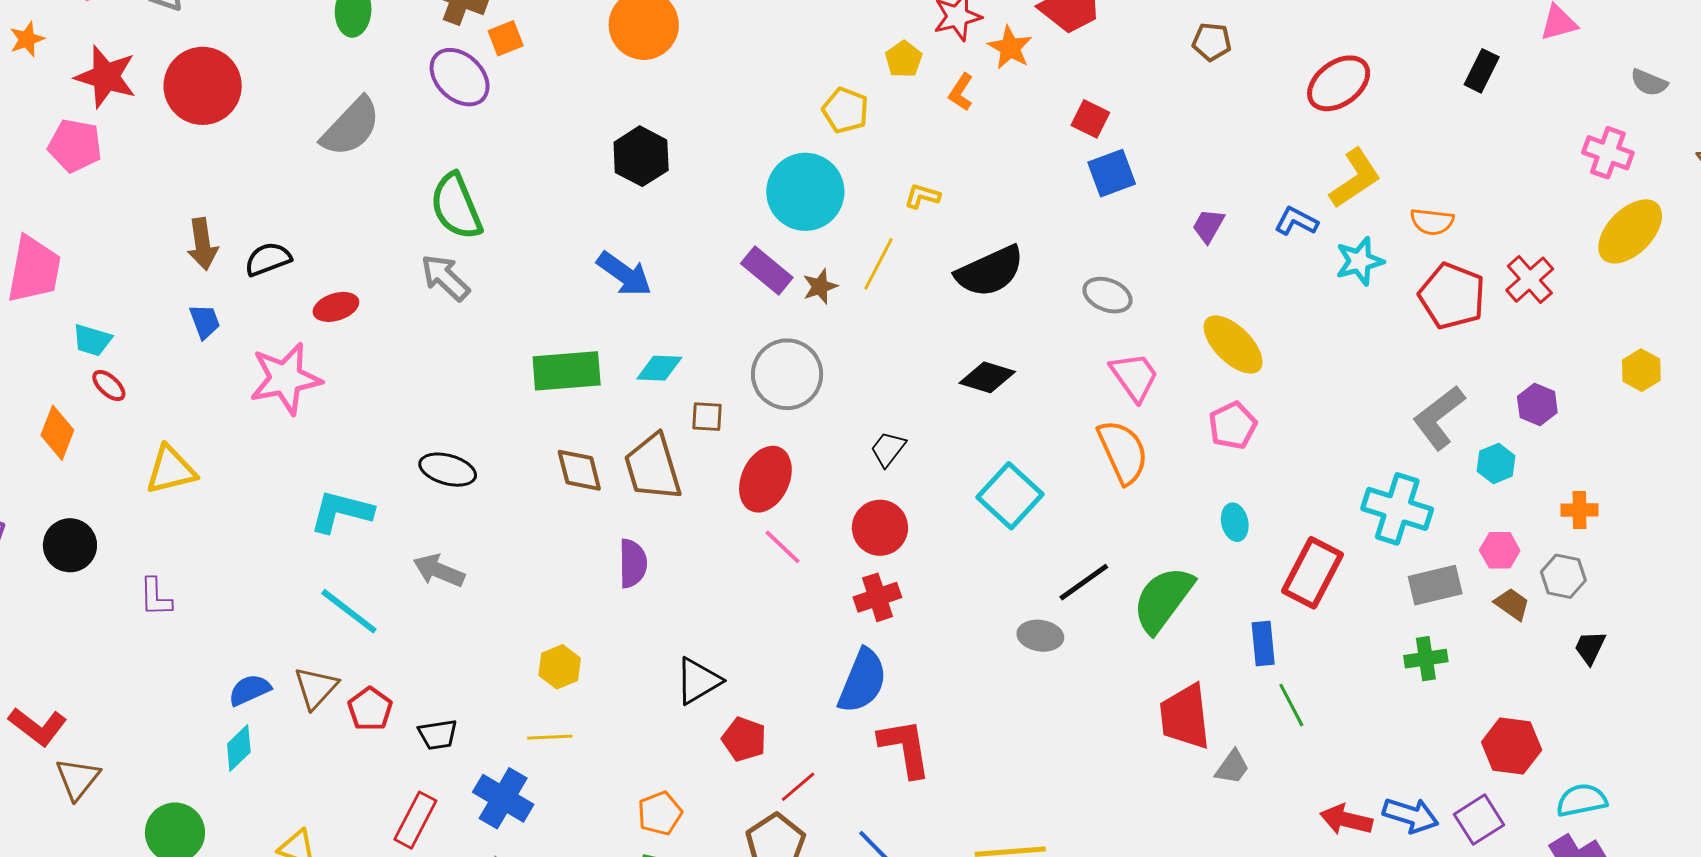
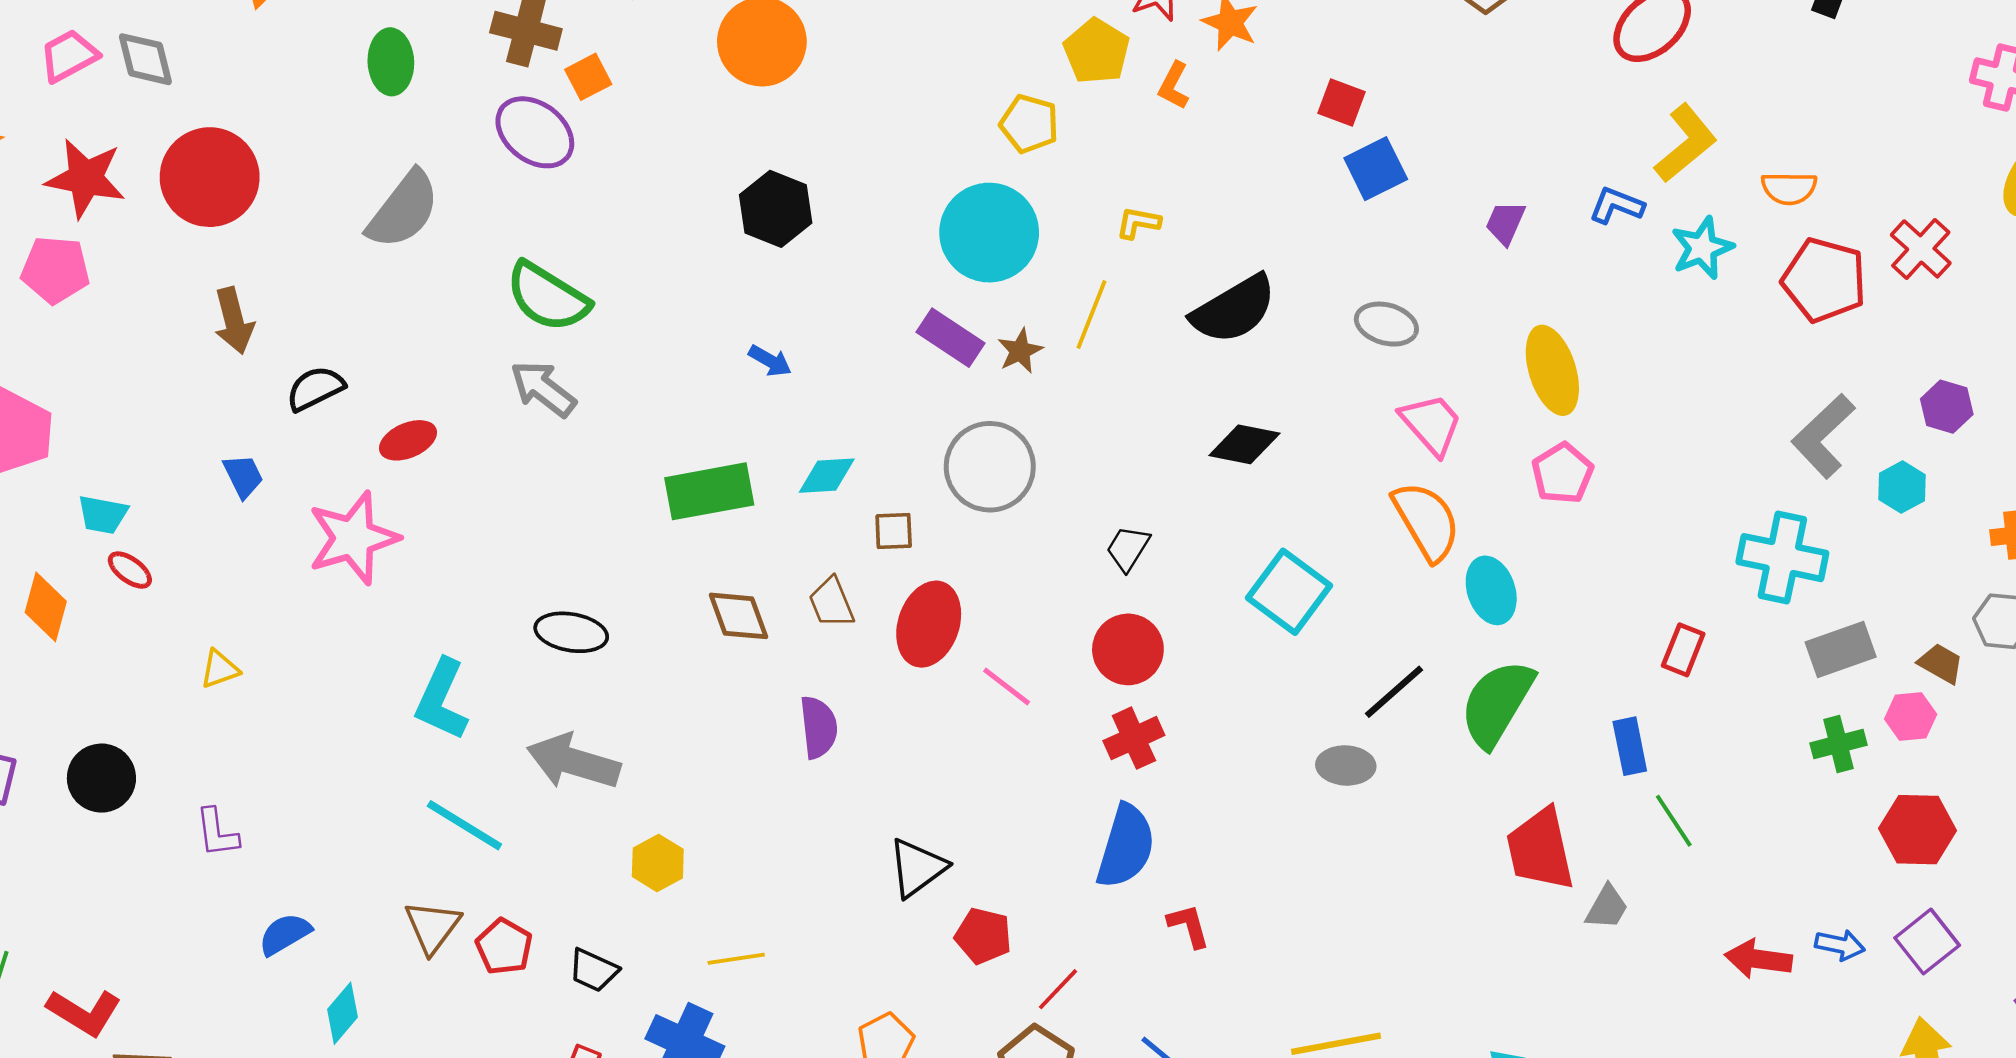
yellow pentagon: (904, 59) -> (1097, 51), size x1.4
green semicircle: (456, 206) -> (548, 297), turned -30
brown arrow: (203, 244) -> (234, 321), moved
blue arrow: (624, 274) -> (770, 361), size x0.6
yellow ellipse: (1233, 344) -> (1552, 370), turned 34
orange diamond: (57, 433) -> (46, 607), moved
brown trapezoid: (653, 467) -> (832, 603), size x0.6
yellow triangle: (171, 470) -> (220, 669), size x0.6
red ellipse: (765, 479) -> (929, 624), moved
cyan L-shape: (341, 512) -> (442, 700), turned -74
cyan ellipse: (1235, 522) -> (1491, 590), moved, size x1.4
pink hexagon: (1500, 550) -> (1911, 717), moved
gray arrow: (439, 571) -> (573, 762), size x1.4
red rectangle: (1312, 573) -> (1683, 650), size x0.6
yellow hexagon: (560, 667) -> (658, 863), moved
blue semicircle: (250, 690) -> (285, 934), moved
black trapezoid: (438, 735) -> (593, 970), turned 39
red hexagon: (1512, 746) -> (1918, 830), moved
red L-shape: (905, 748) -> (1189, 926), size x0.6
blue arrow: (1411, 815) -> (1840, 945), size x0.7

